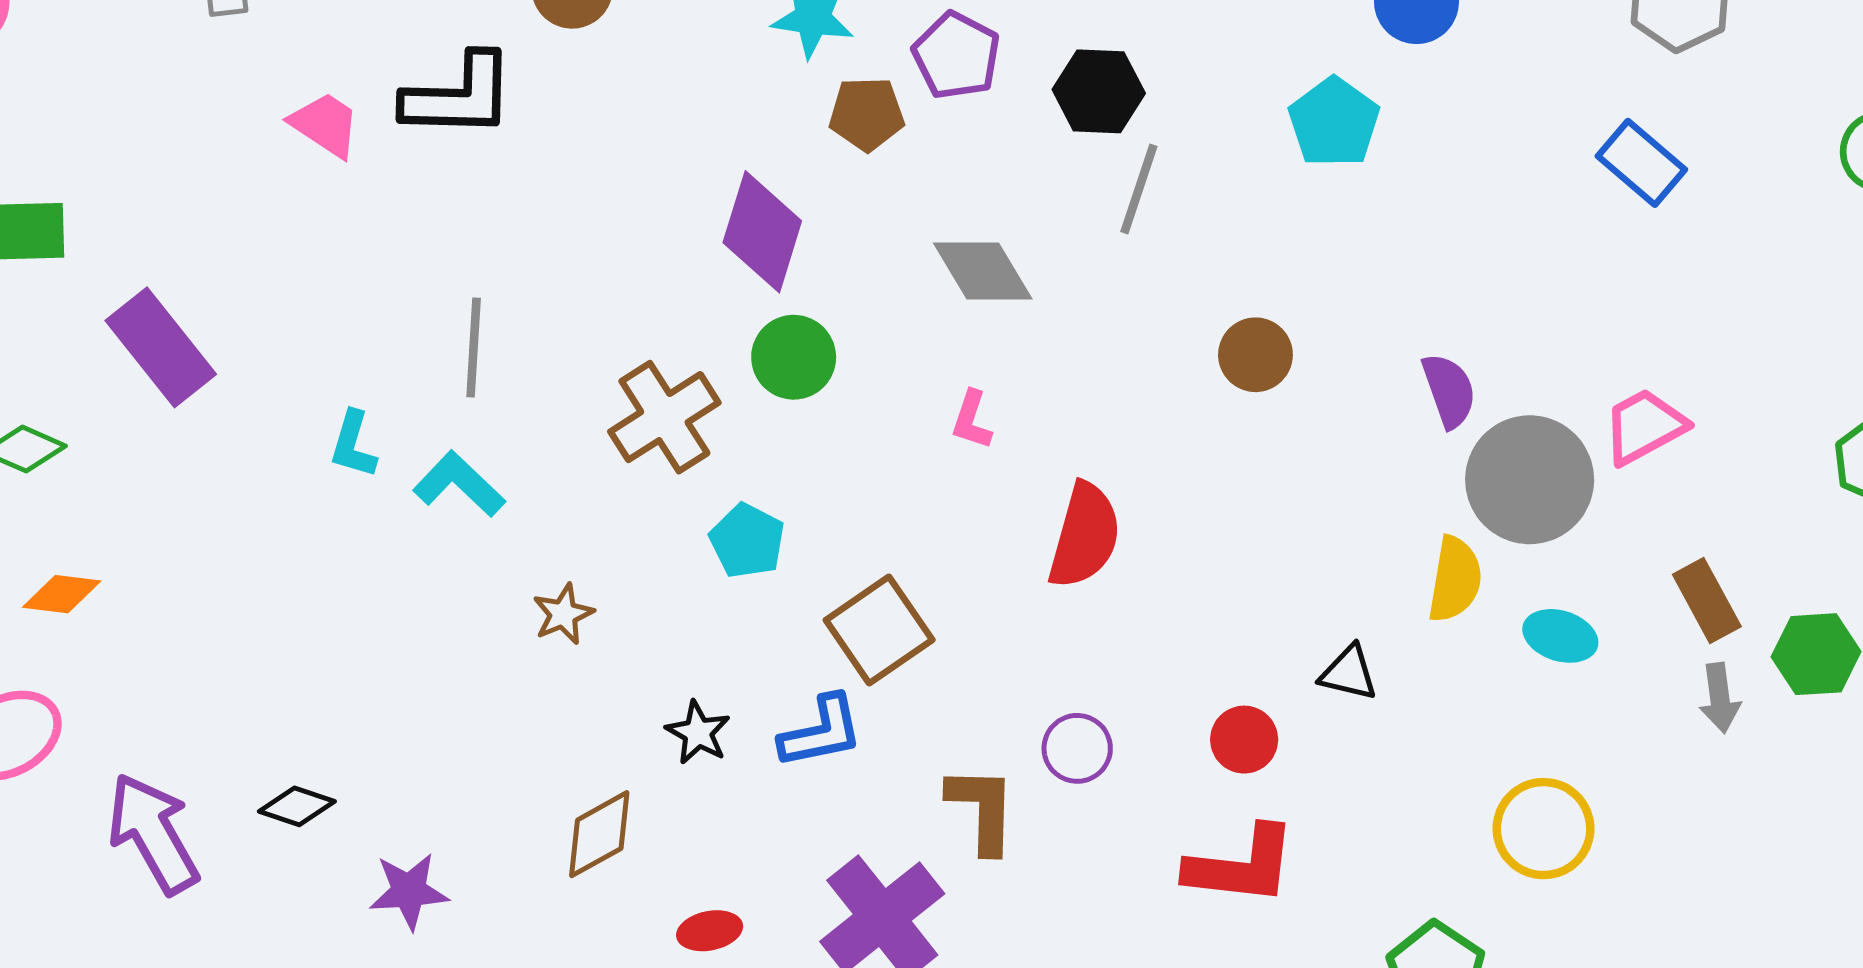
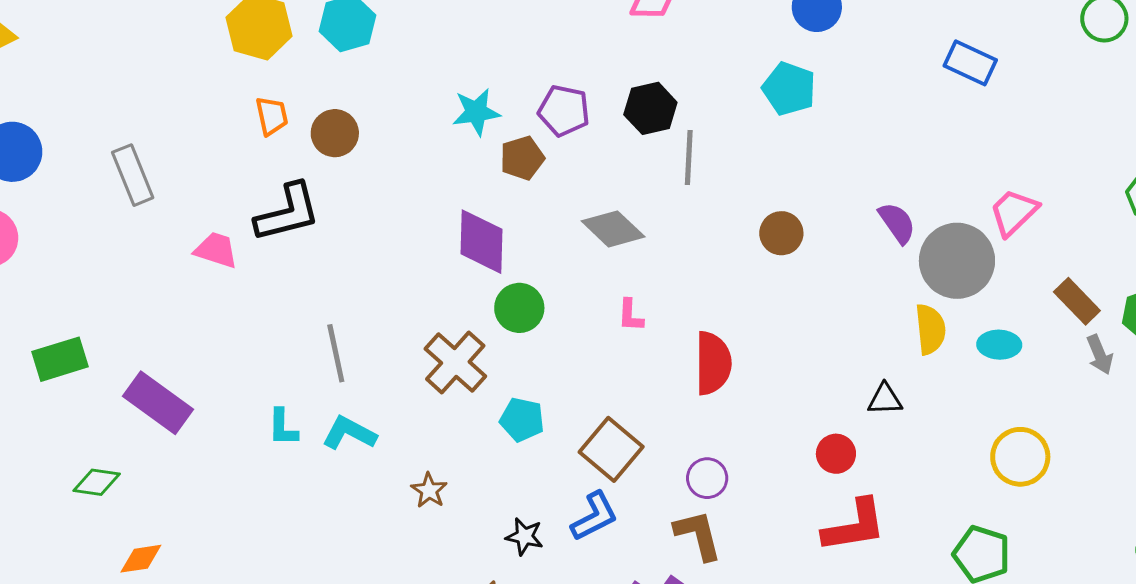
purple circle: (1077, 748) -> (707, 478), moved

